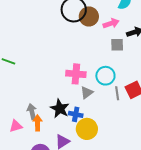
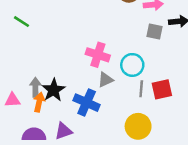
black star: (60, 109) -> (54, 90), moved
blue cross: (76, 114) -> (87, 103), size x1.5
yellow circle: (87, 129) -> (138, 126), moved

